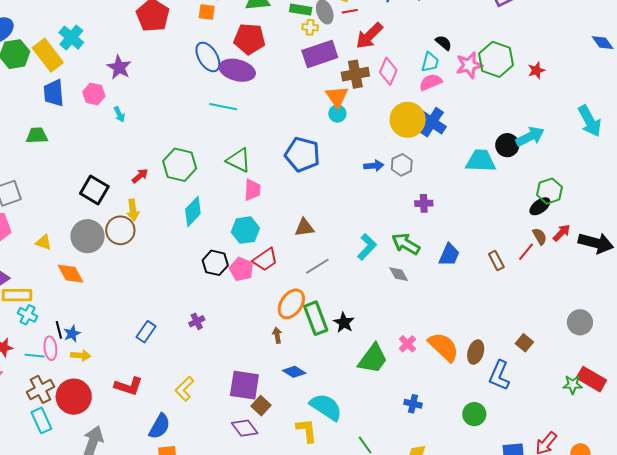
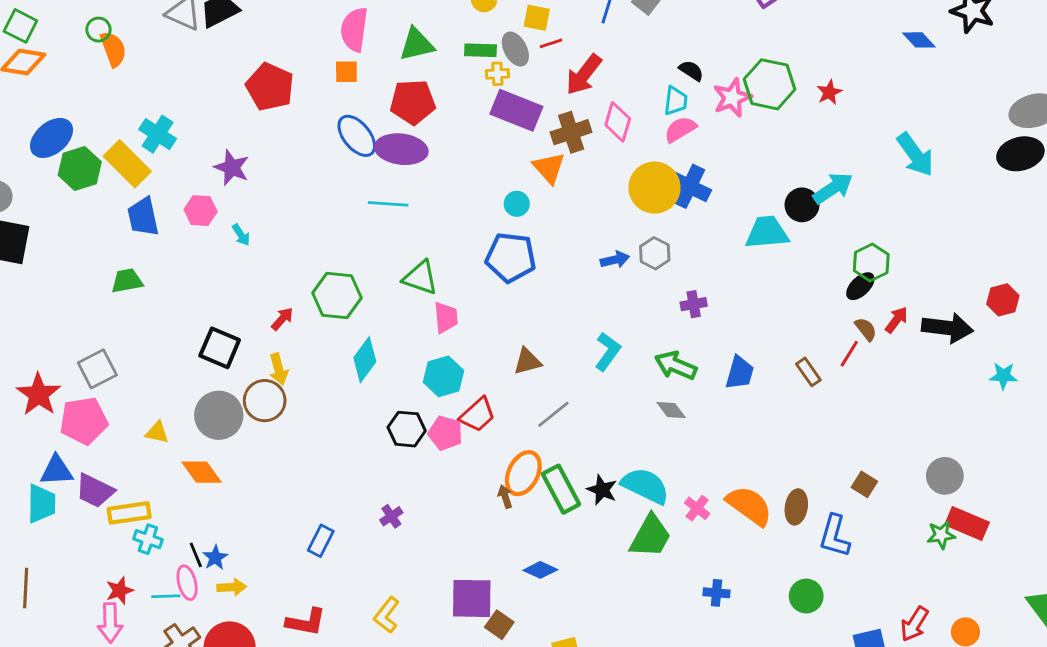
purple rectangle: (320, 54) -> (516, 110), turned 48
cyan circle: (337, 114) -> (517, 204), moved
cyan L-shape: (367, 247) -> (608, 351), moved
gray circle: (580, 322) -> (945, 476), moved
brown arrow: (277, 335) -> (505, 497), moved
cyan semicircle: (326, 407) -> (645, 486), moved

